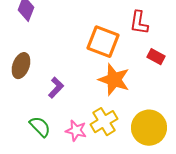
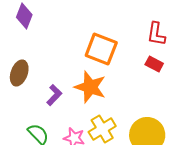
red L-shape: (139, 23) -> (156, 34), moved
orange star: (114, 80) -> (90, 87), moved

